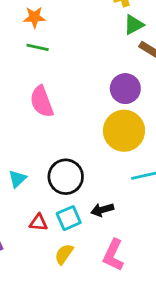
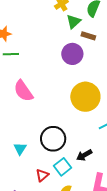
purple circle: (125, 89) -> (72, 54), moved
red triangle: (38, 223) -> (42, 175), turned -32

